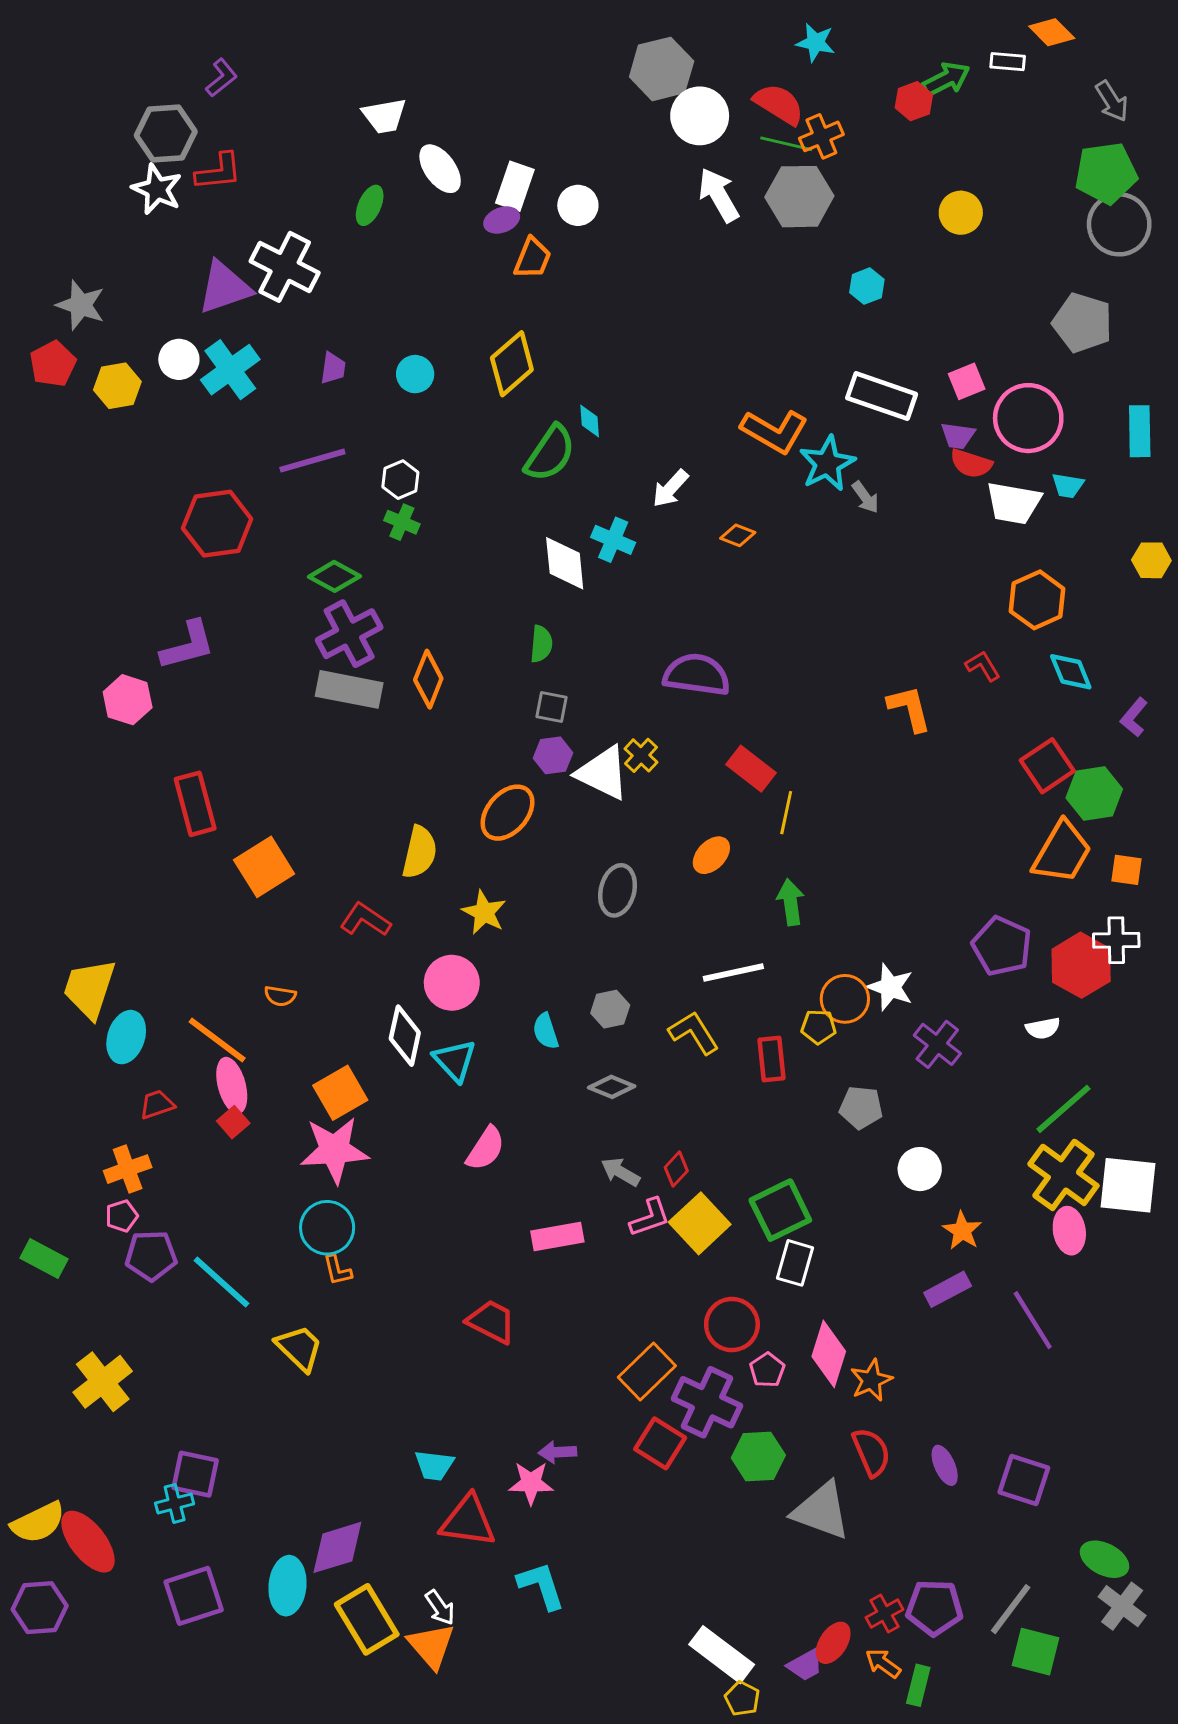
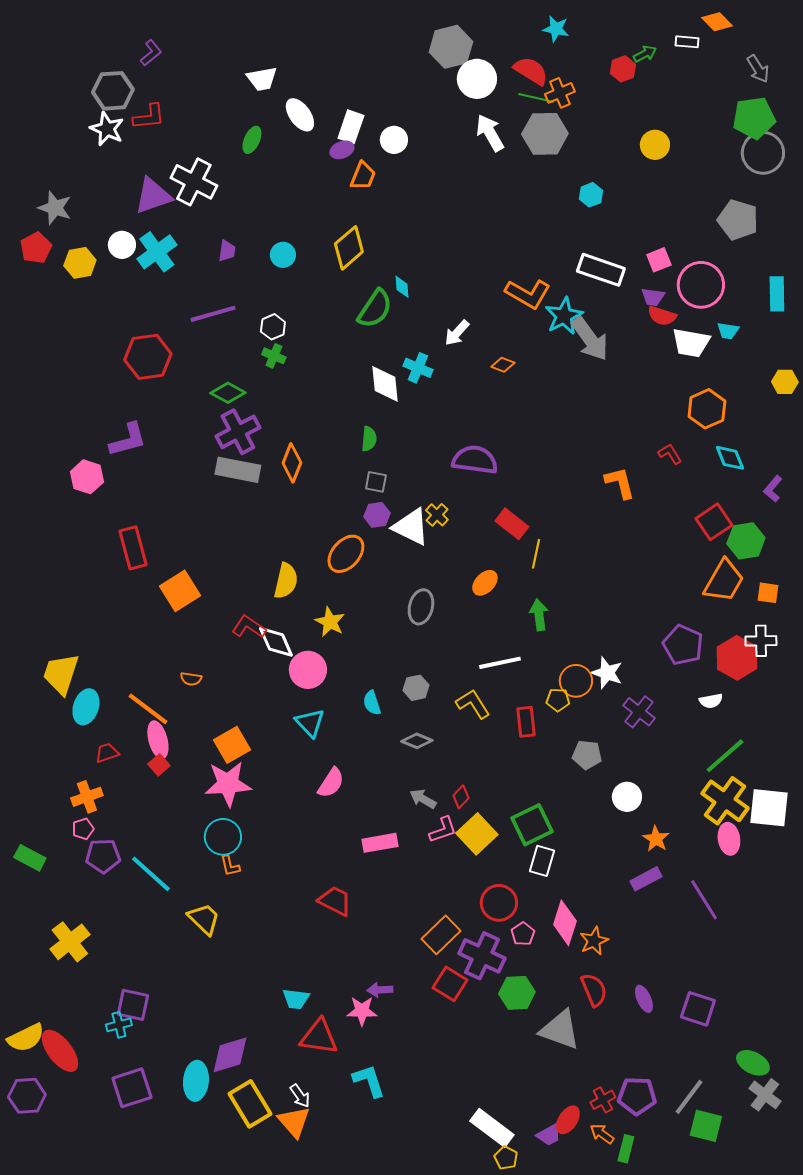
green arrow: (946, 79) -> (645, 54), size x0.7
gray arrow: (865, 497) -> (590, 339), size x2.0
white diamond: (405, 1036) -> (276, 642), moved, turned -36

